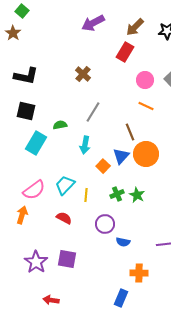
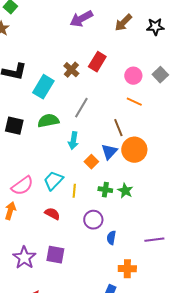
red rectangle: (125, 52) -> (97, 62), moved
black square: (26, 111) -> (14, 126), moved
green semicircle: (60, 125) -> (48, 121), size x1.5
cyan rectangle: (36, 143) -> (43, 87), moved
green cross: (117, 194) -> (105, 190), turned 32
blue semicircle: (123, 242) -> (111, 238), turned 88

